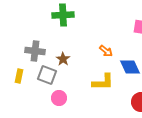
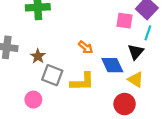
gray square: (47, 75) -> (52, 75), moved

